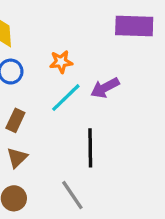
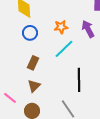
purple arrow: (105, 88) -> (88, 29), moved, turned 90

